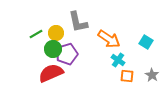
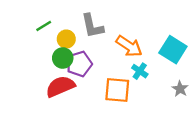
green line: (36, 34) -> (44, 26), moved
cyan square: (146, 42) -> (173, 50), size x1.6
orange square: (127, 76) -> (117, 90), moved, size x1.6

